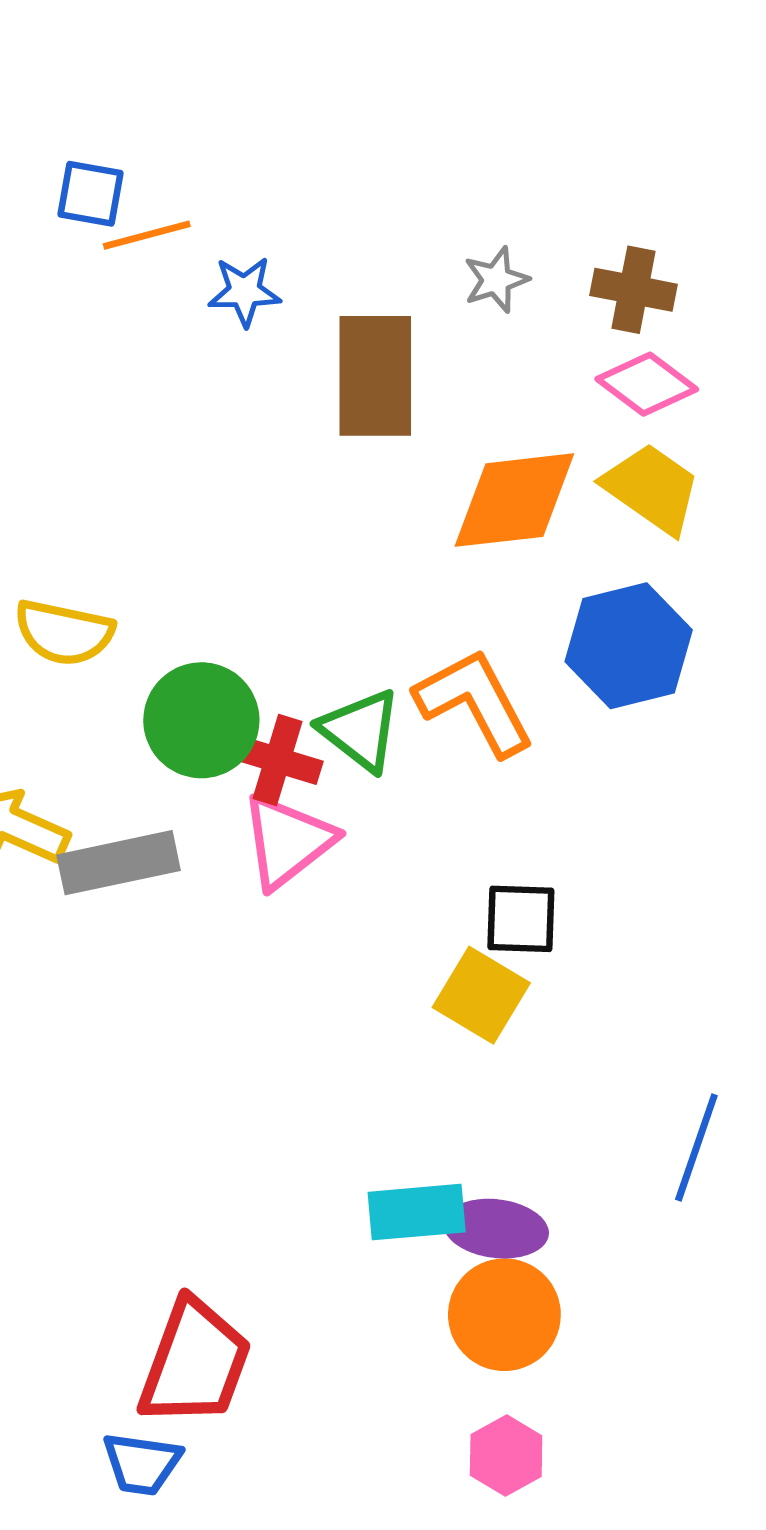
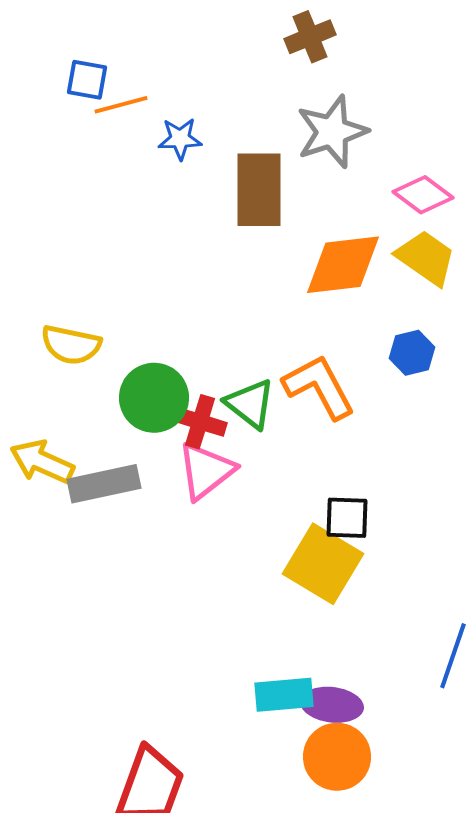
gray star: (496, 280) -> (332, 132), size x1.8
brown cross: (634, 290) -> (310, 37), moved, turned -33
blue hexagon: (629, 646) -> (412, 353), size x0.6
yellow square: (481, 995) -> (323, 564), size x1.4

